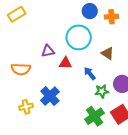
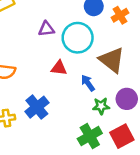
orange cross: (112, 17) -> (120, 15), turned -32
purple triangle: (48, 51) -> (46, 29), moved
brown triangle: (108, 53) -> (112, 60), size x1.6

